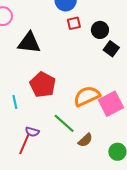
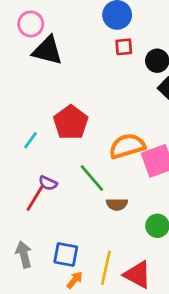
black triangle: (29, 43) -> (48, 51), moved
cyan line: (15, 102) -> (30, 140), turned 40
brown semicircle: (85, 140) -> (117, 204), turned 35

